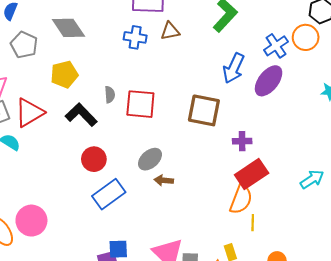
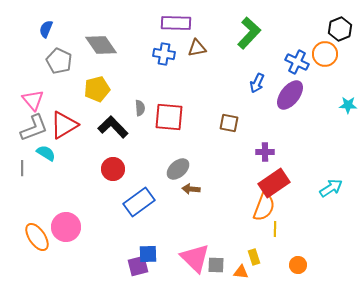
blue cross: (276, 46) -> (297, 62), turned -30
blue arrow: (234, 68) -> (257, 83), size x0.7
brown square: (204, 110) -> (229, 123), size x0.6
red circle: (94, 159) -> (113, 169), moved

